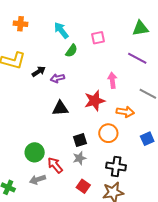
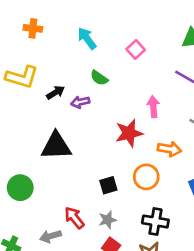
pink square: (98, 38) -> (136, 50), turned -32
green semicircle: (71, 51) -> (99, 78), moved, turned 88
black triangle: (60, 108) -> (56, 146), moved, size x1.4
green circle: (35, 152) -> (20, 188), moved
gray star: (79, 158) -> (108, 220), moved

